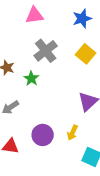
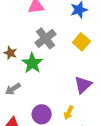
green star: (31, 79) -> (32, 63), size x1.5

